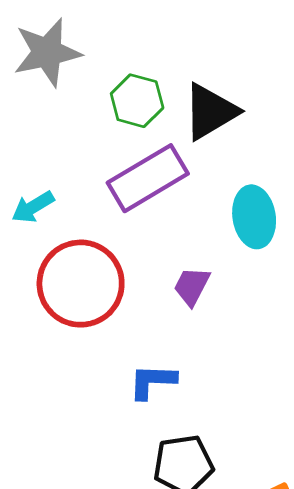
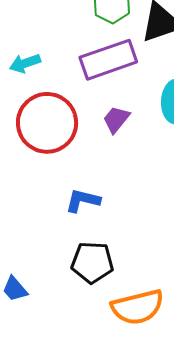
purple trapezoid: (192, 286) -> (116, 119), moved

